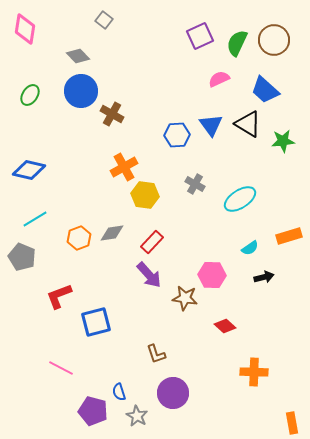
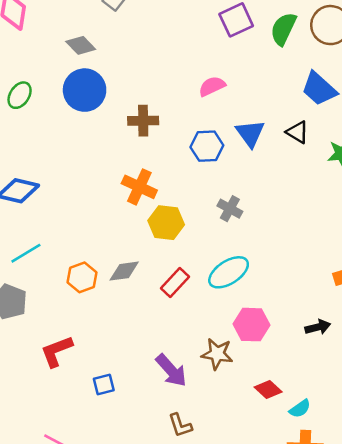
pink semicircle: (219, 79) -> (212, 86), moved
brown cross: (112, 114) -> (143, 121), moved, turned -30
black triangle: (248, 124) -> (297, 132), size x0.7
orange cross: (124, 167) -> (139, 187), turned -36
cyan ellipse: (240, 199) -> (229, 272), moved
cyan semicircle: (250, 248) -> (300, 409), moved
purple arrow: (149, 275) -> (171, 370), moved
blue square: (96, 322) -> (104, 384), size x0.6

